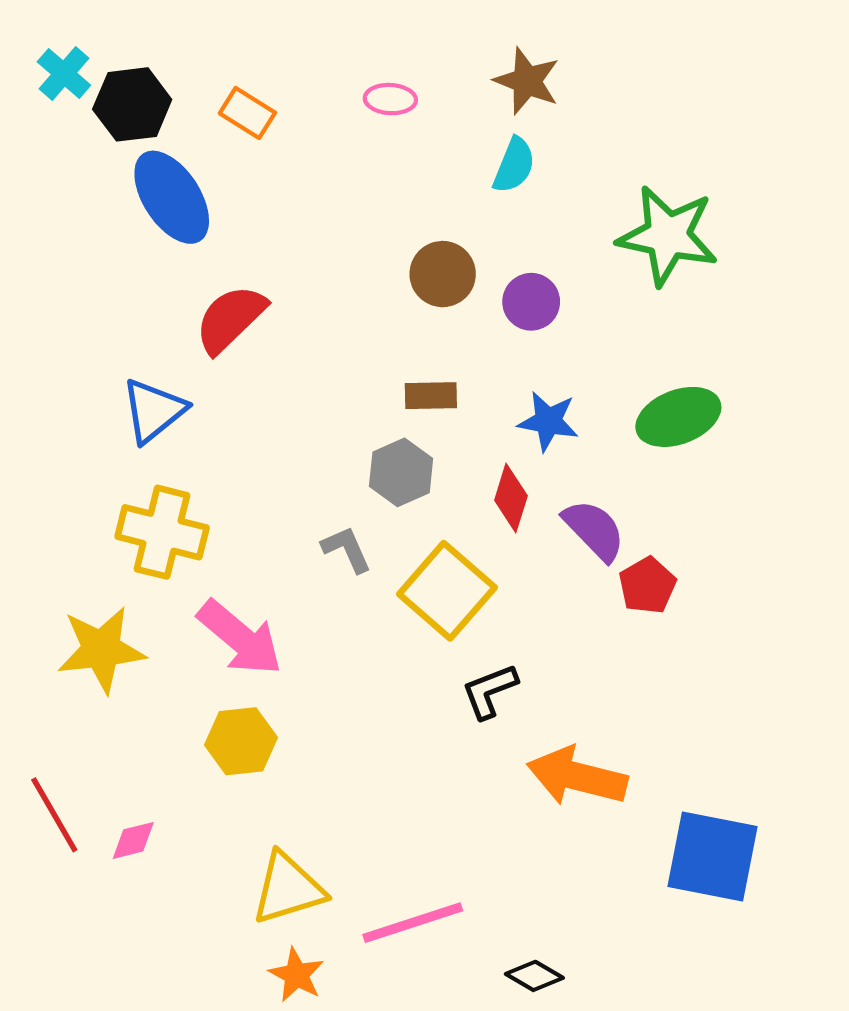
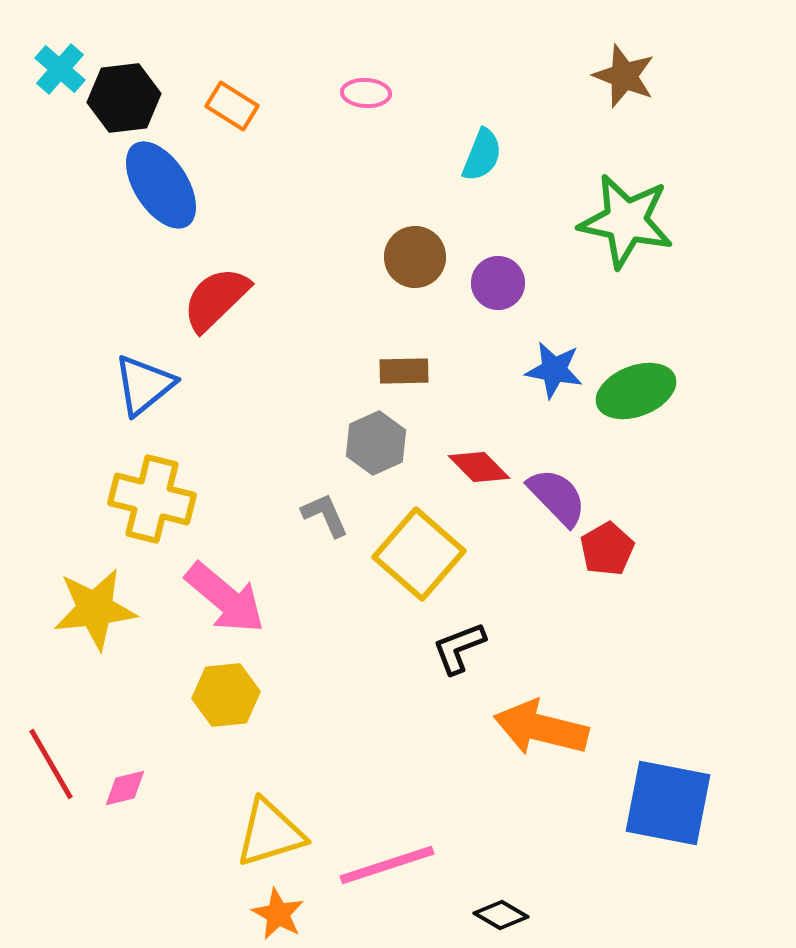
brown star: (527, 81) -> (624, 76), moved
blue star: (548, 421) -> (554, 370), moved
red diamond: (511, 498) -> (479, 467), turned -62

